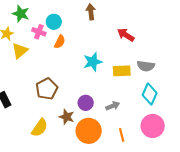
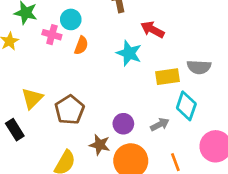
red arrow: (126, 35) -> (152, 30), moved
yellow triangle: (20, 51) -> (32, 98), moved
cyan star: (93, 62) -> (129, 53), moved, turned -30
cyan diamond: (150, 94) -> (186, 106), moved

